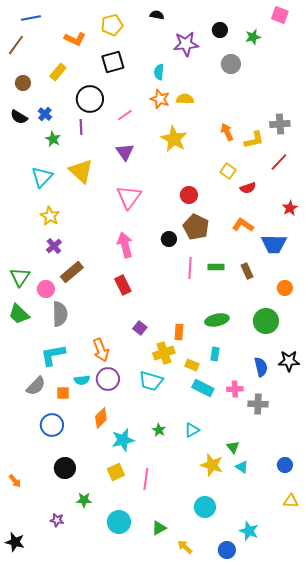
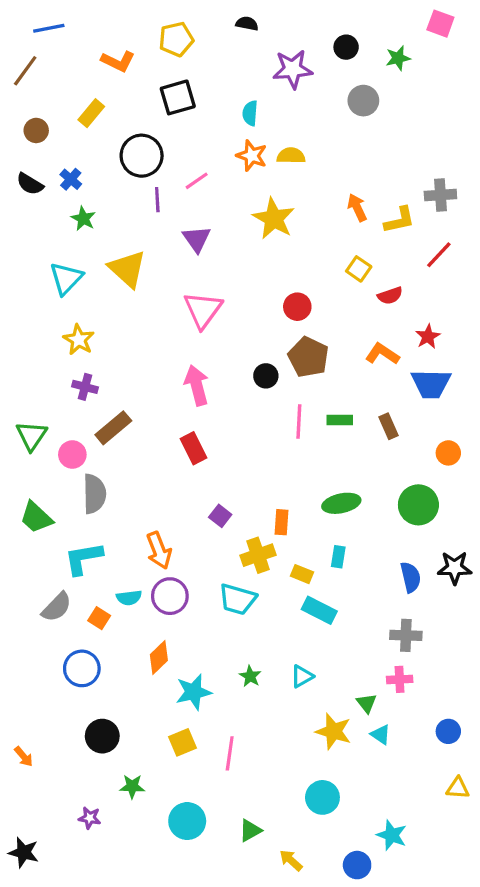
purple line: (81, 127) -> (157, 200), moved
red star: (290, 208) -> (428, 337), moved
purple cross: (54, 246) -> (85, 387), turned -35
green trapezoid: (19, 314) -> (36, 517), moved
pink cross: (235, 389) -> (400, 679), moved
orange square: (63, 393) -> (99, 618), turned 32

